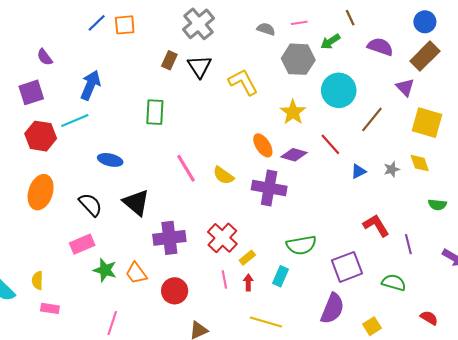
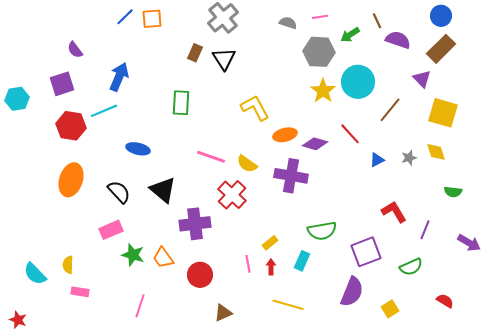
brown line: (350, 18) -> (377, 21), moved
yellow L-shape: (243, 82) -> (255, 108), moved
yellow star: (293, 112) -> (323, 91), moved
orange ellipse: (263, 145) -> (285, 135), turned -70
pink line: (186, 168) -> (211, 157), turned -40
red cross: (222, 238) -> (232, 195), moved
purple line: (408, 244) -> (425, 230), turned 36
green semicircle: (394, 283) -> (411, 267), turned 140

